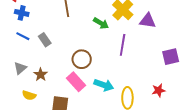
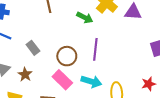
gray rectangle: (45, 40) -> (33, 48), moved
purple line: (123, 45) -> (95, 49), moved

